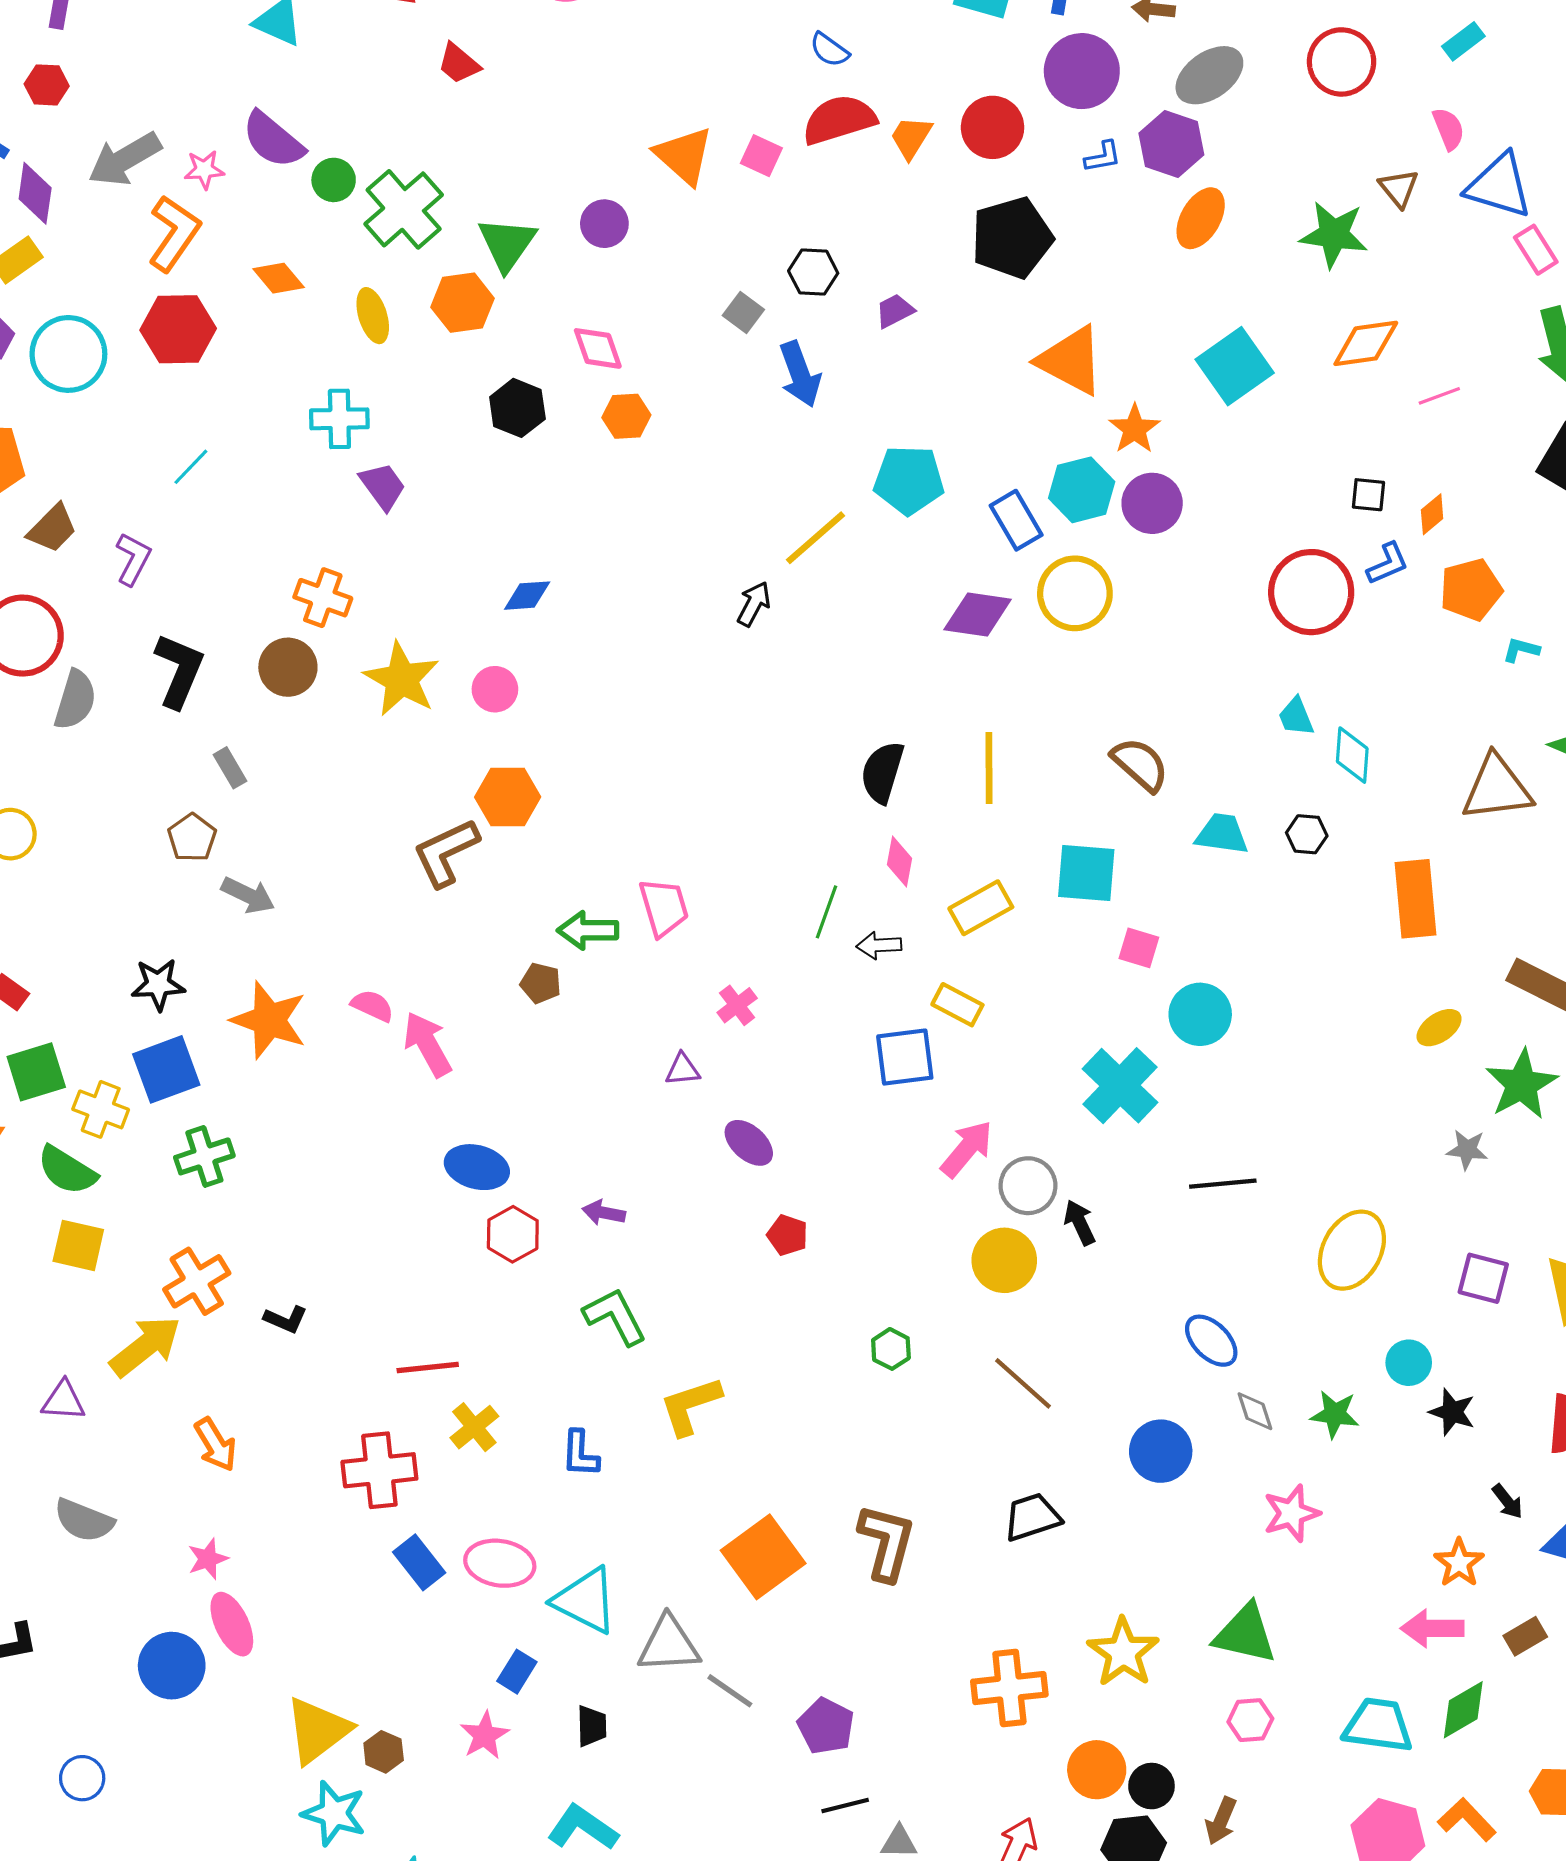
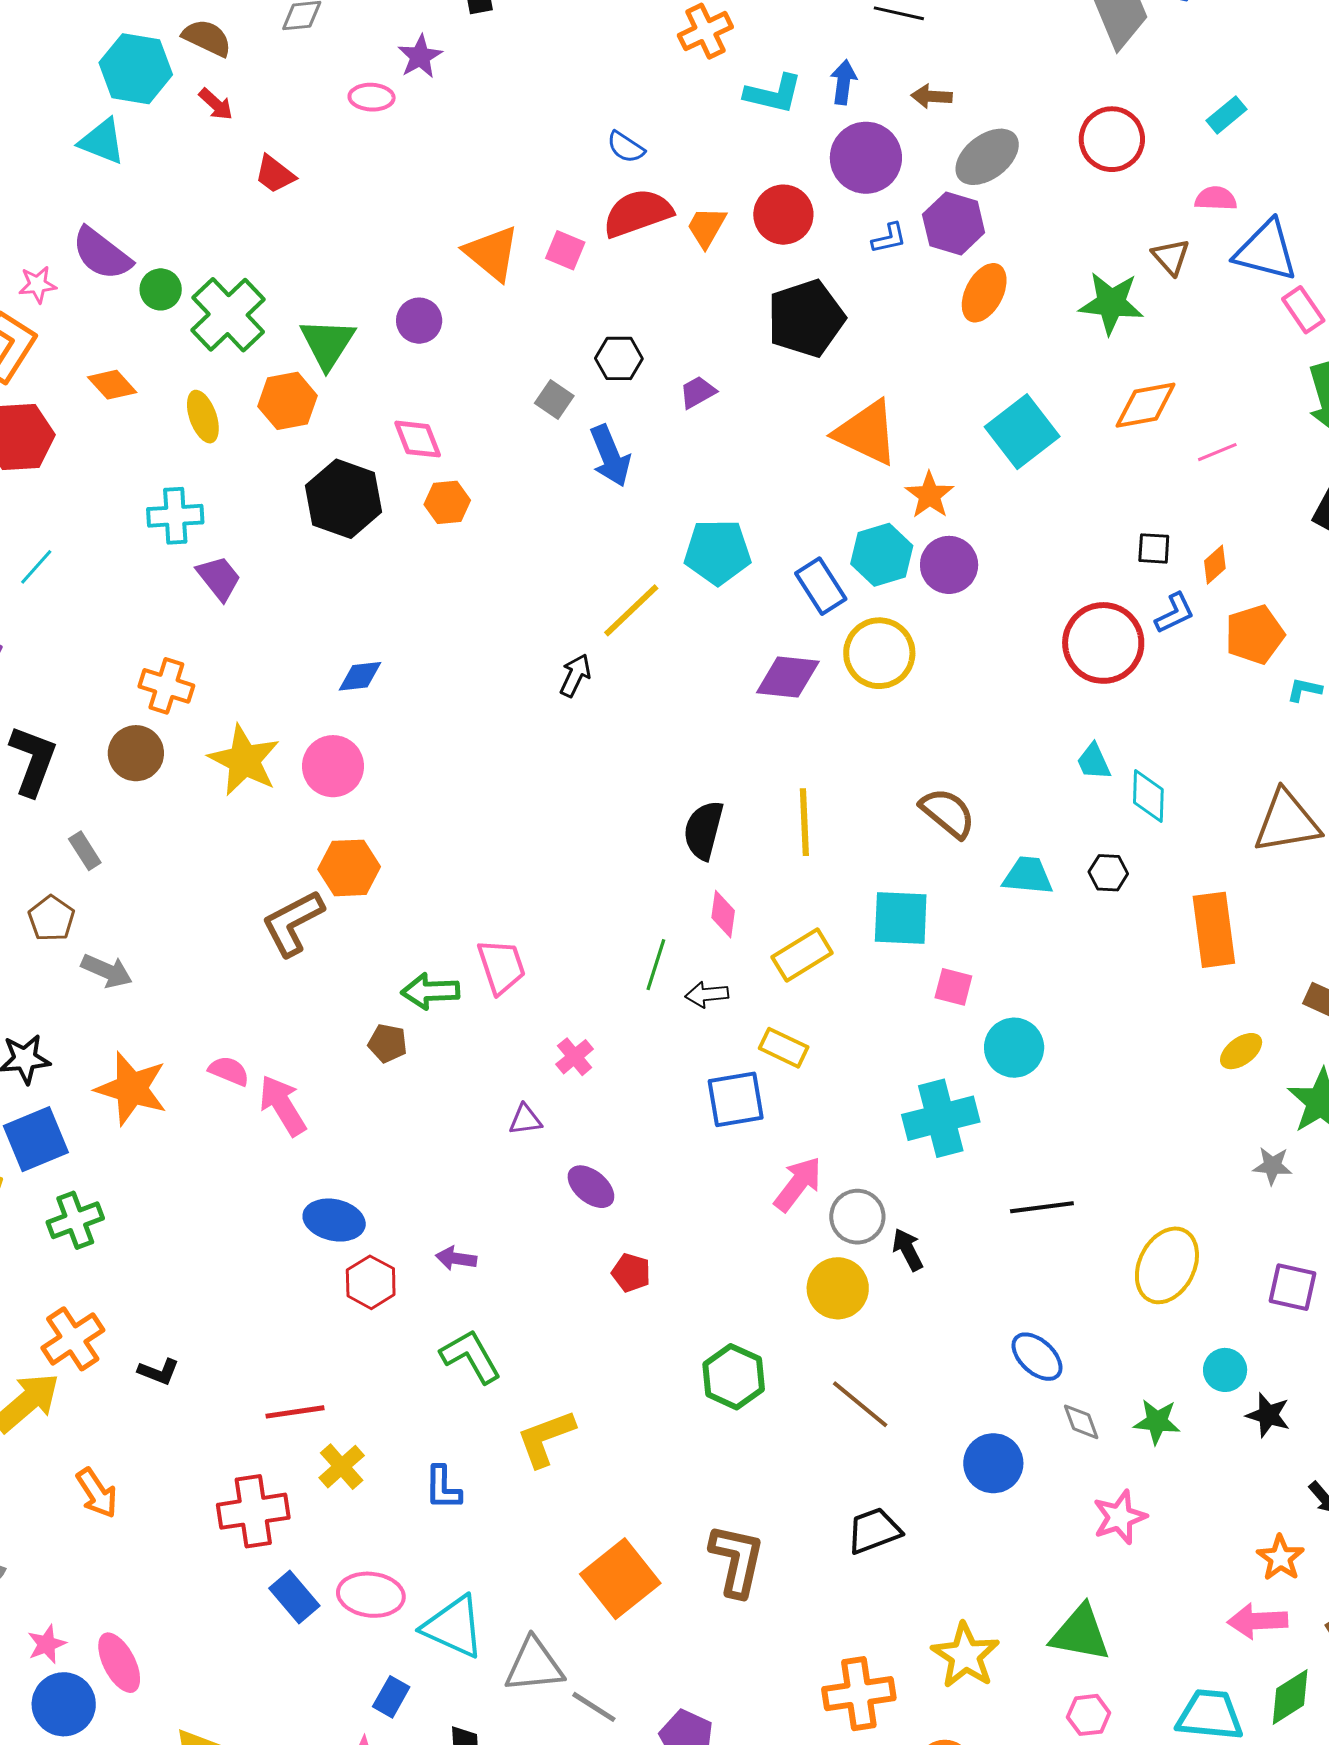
pink semicircle: (1448, 129) -> (1216, 198), turned -63
black hexagon: (517, 408) -> (344, 499), size x1.4
pink circle: (495, 689) -> (333, 766), size x1.4
cyan cross: (1120, 1086) -> (941, 1118), turned 34
green hexagon: (891, 1349) -> (734, 1377), size x1.6
pink star: (208, 1559) -> (47, 1644), moved

